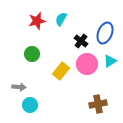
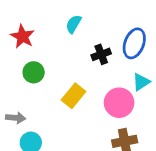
red star: (37, 21) -> (23, 36), moved, turned -30
black cross: (81, 41) -> (101, 54), turned 32
pink circle: (87, 64) -> (119, 103), moved

